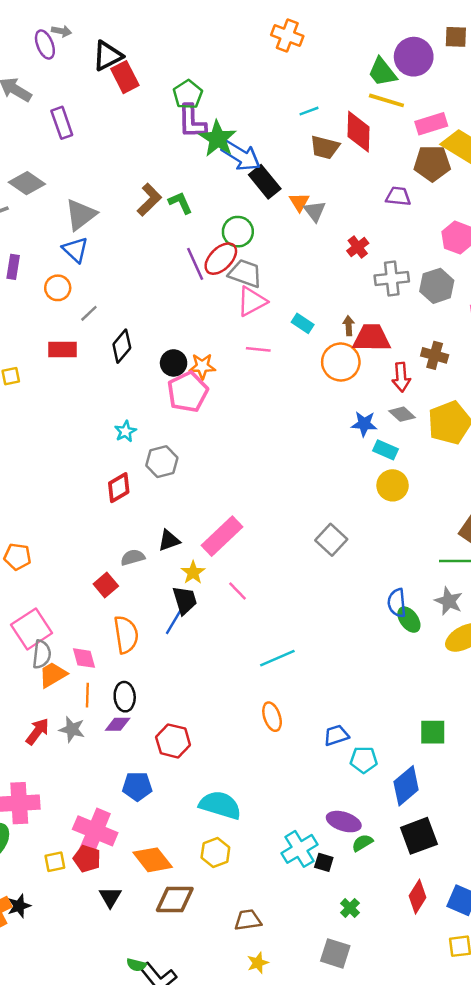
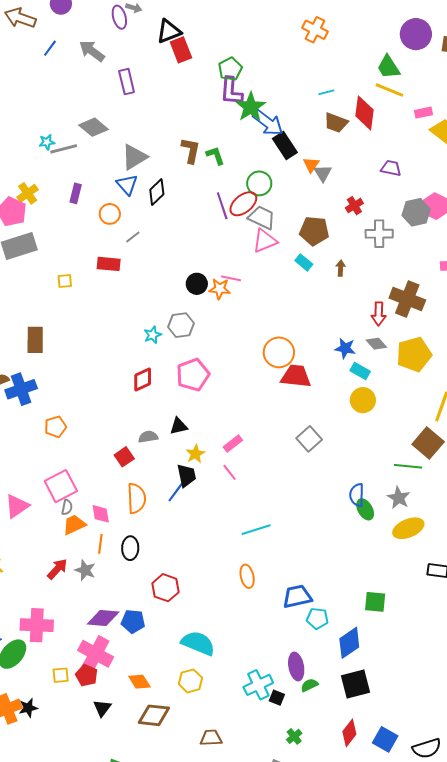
purple circle: (414, 57) -> (416, 34), moved
pink rectangle: (431, 124) -> (423, 113), size x0.7
brown pentagon: (432, 163) -> (314, 231), moved
brown L-shape: (149, 200) -> (191, 150), turned -40
gray hexagon: (437, 286) -> (416, 212), moved
red trapezoid: (372, 338) -> (296, 376), moved
black diamond: (122, 346) -> (157, 192), moved
pink line: (258, 349) -> (231, 278), moved
brown cross: (435, 355) -> (407, 299), size x1.6
orange circle: (341, 362) -> (279, 352), moved
pink pentagon: (188, 392) -> (193, 375), moved
gray hexagon: (162, 462) -> (181, 325), moved
pink rectangle: (222, 536) -> (233, 444), moved, size x0.6
orange pentagon: (17, 557) -> (55, 427), turned -30
gray semicircle: (42, 654) -> (67, 507), size x0.7
purple diamond: (118, 724) -> (103, 618), moved, size x1.5
blue trapezoid: (336, 735) -> (297, 596), size x1.4
purple ellipse: (344, 822) -> (296, 666), turned 56
orange diamond: (153, 860) -> (139, 682), size x0.7

